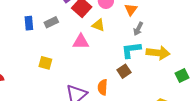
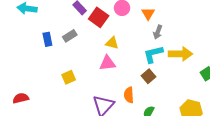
yellow triangle: (98, 25) -> (112, 43), moved
pink triangle: (81, 42) -> (107, 63), moved
yellow square: (45, 63) -> (69, 77), turned -32

